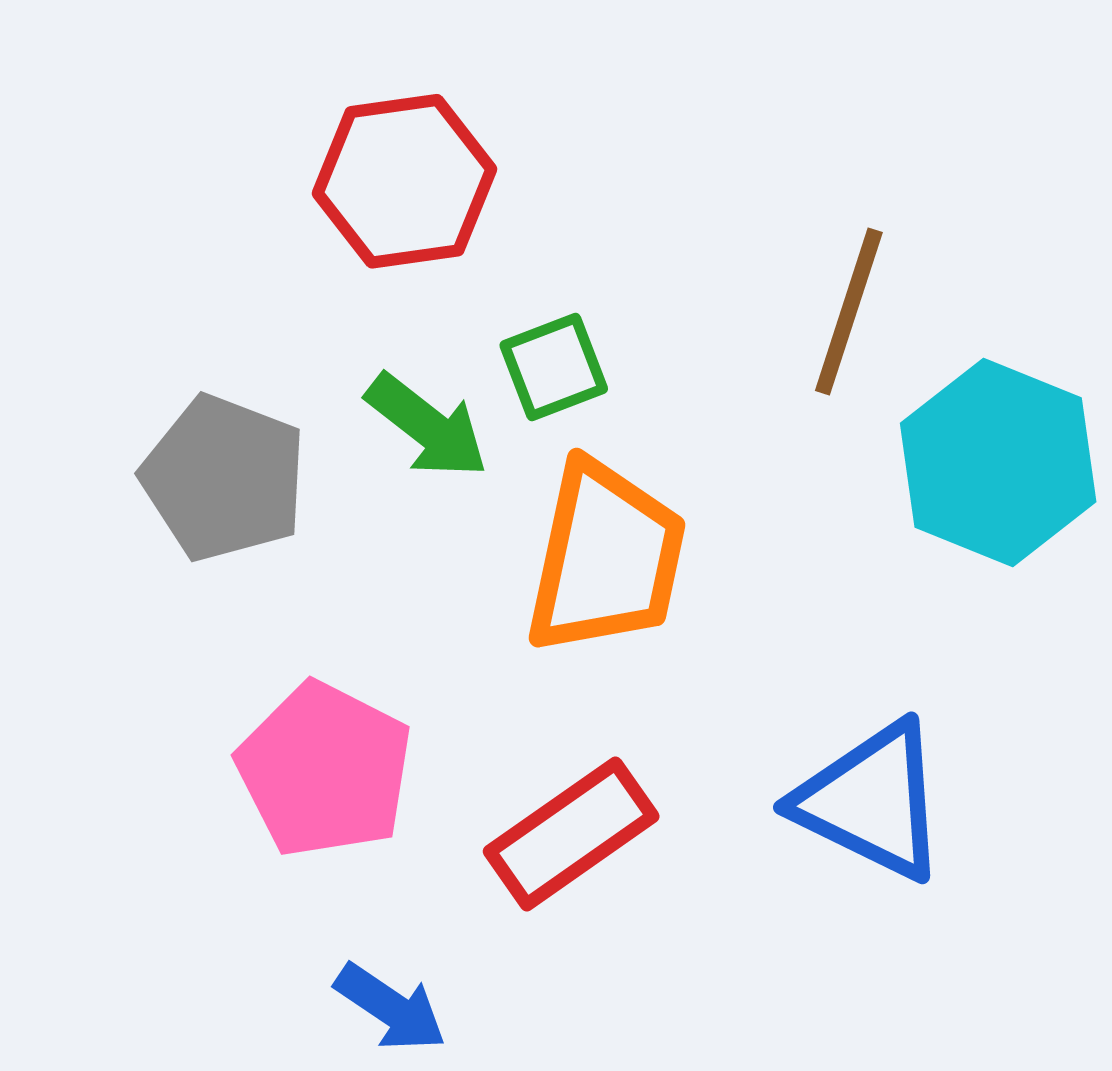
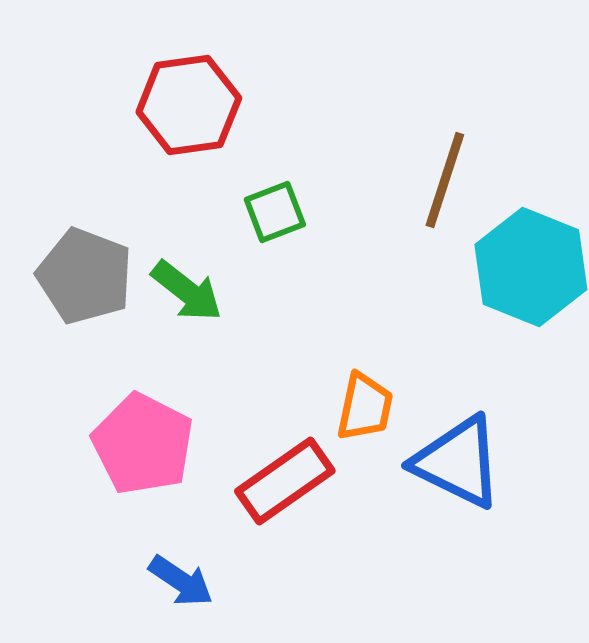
green arrow: (427, 426) -> (187, 291), moved
orange trapezoid: (606, 558) -> (365, 407), moved, size x0.6

